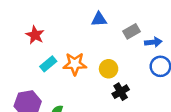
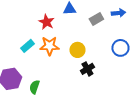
red star: (35, 35) -> (46, 22), moved
blue arrow: (153, 42) -> (118, 13), moved

